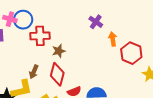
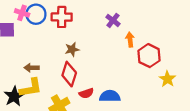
red cross: (40, 36) -> (62, 17), moved
brown arrow: (34, 72) -> (32, 68), moved, turned 64

